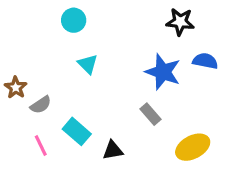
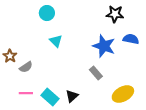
cyan rectangle: (77, 131) -> (50, 97), moved
pink line: (41, 146) -> (26, 93), turned -64
black triangle: (113, 150) -> (72, 96), turned -32

